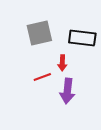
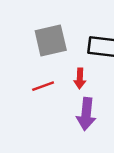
red line: (42, 77) -> (43, 86), moved

